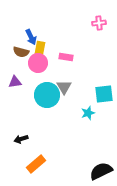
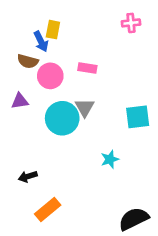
yellow rectangle: (40, 48) -> (53, 30), moved
cyan star: (88, 113) -> (110, 159), moved

